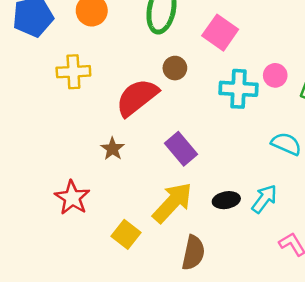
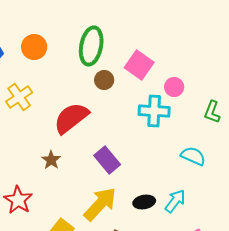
brown circle: (175, 68) -> (104, 80), moved
yellow cross: (73, 72) -> (19, 97), turned -32
pink circle: (275, 75) -> (174, 87), moved

